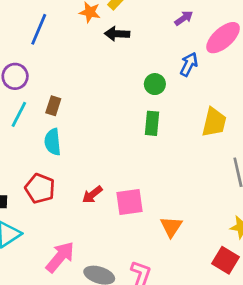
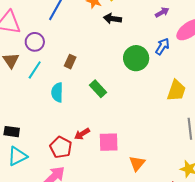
green circle: (155, 84) -> (136, 58), size x1.6
brown rectangle: (53, 106) -> (70, 62), moved
green rectangle: (152, 123) -> (98, 89), moved, turned -54
red pentagon: (40, 188) -> (61, 147), moved

